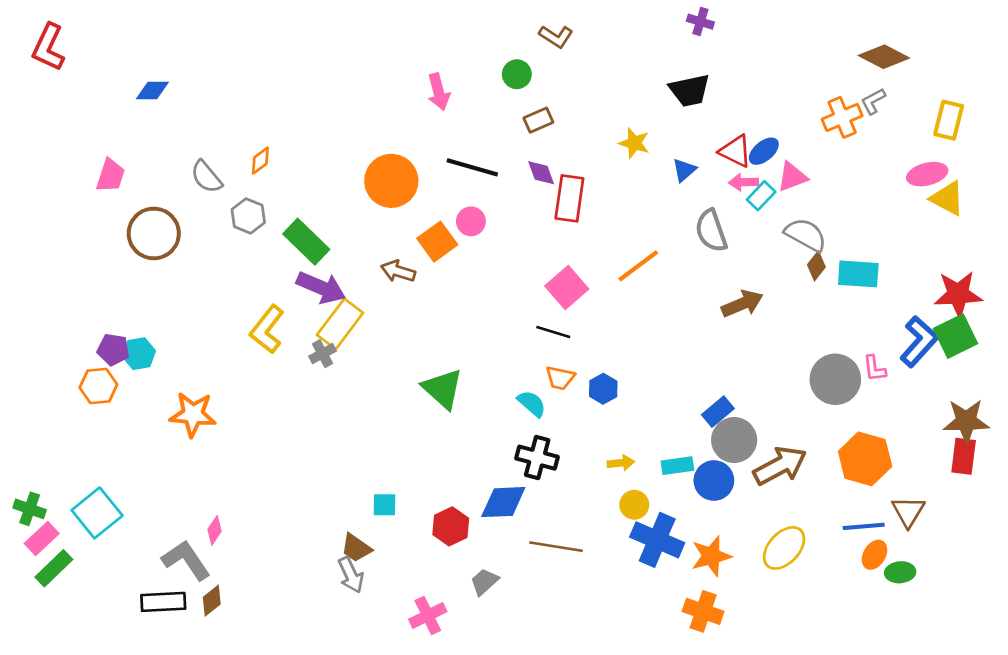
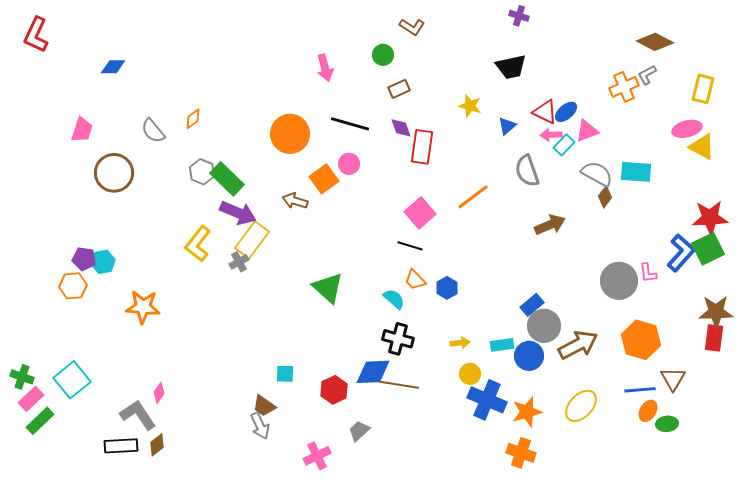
gray hexagon: (248, 216) -> (202, 172), moved
cyan rectangle: (858, 274) -> (636, 172), moved
orange trapezoid: (560, 378) -> (415, 280), turned 35
brown line: (556, 547) -> (399, 385), moved

